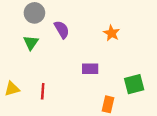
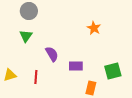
purple semicircle: (62, 30) -> (52, 54), moved
purple rectangle: (90, 69) -> (76, 66), moved

